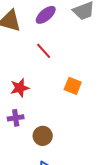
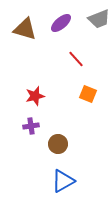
red line: (44, 51) -> (76, 59), moved

